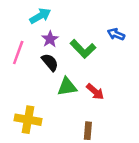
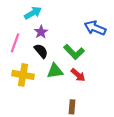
blue arrow: (116, 34) -> (95, 28), size x1.5
green L-shape: (83, 49) -> (74, 52), moved
yellow cross: (28, 120) -> (23, 75), moved

